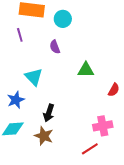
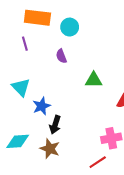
cyan triangle: (34, 77) -> (21, 87), moved
blue star: (16, 100) -> (42, 106), moved

